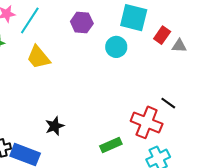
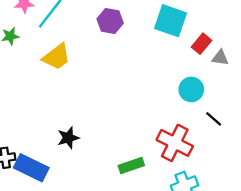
cyan circle: (116, 47) -> (191, 89), moved
yellow trapezoid: (38, 57) -> (56, 57), turned -92
black line: (168, 103) -> (214, 119), moved

